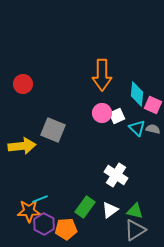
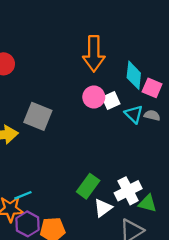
white cross: (116, 175) -> (128, 191), moved, turned 30
green rectangle: (85, 207) -> (88, 186), moved
green triangle: (135, 211) -> (148, 203), moved

